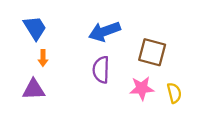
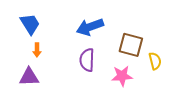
yellow semicircle: (174, 93) -> (155, 61), moved

